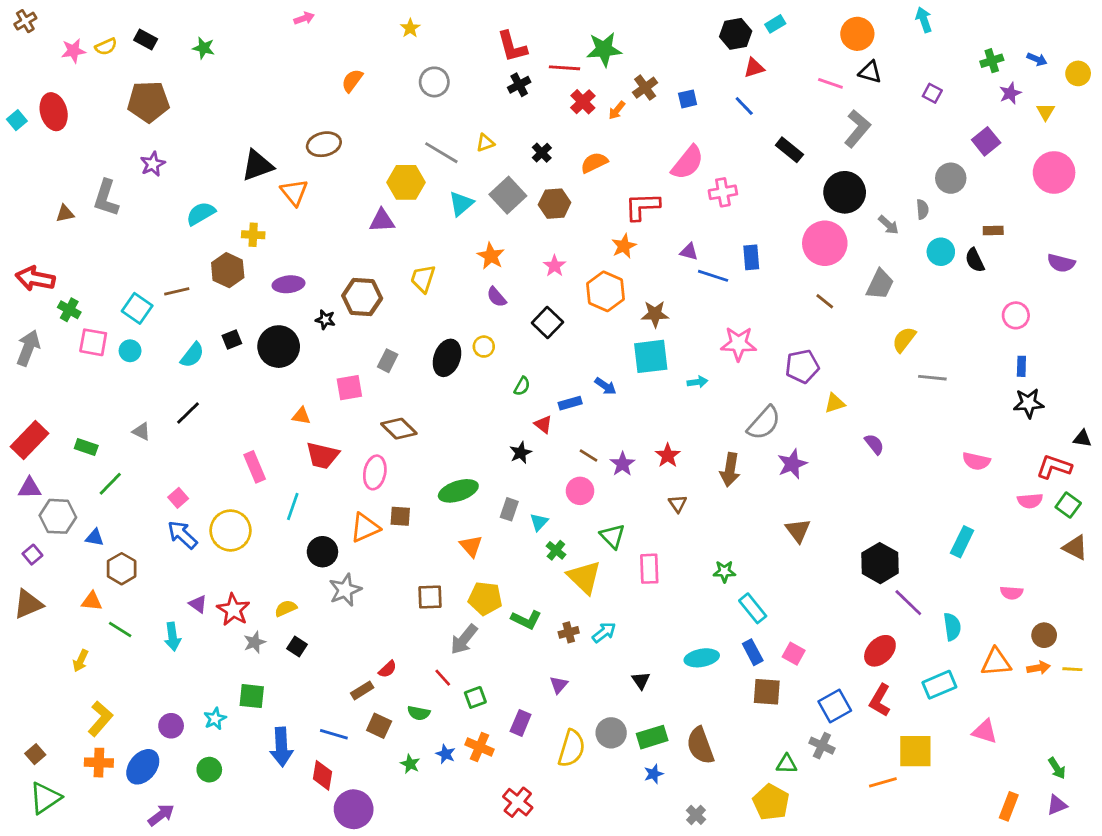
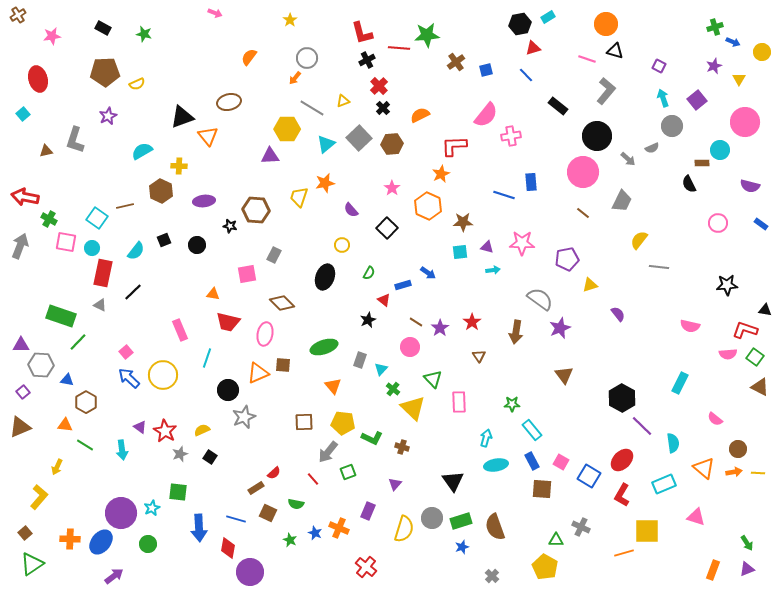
pink arrow: (304, 18) -> (215, 13), turned 40
cyan arrow: (924, 20) -> (663, 98), moved
yellow semicircle: (106, 47) -> (137, 84), moved
green cross: (992, 61) -> (715, 27), moved
red cross: (583, 102) -> (379, 86), moved
orange arrow: (617, 110) -> (295, 78), moved
cyan square: (17, 120) -> (23, 114), moved
gray semicircle: (922, 209) -> (652, 148), turned 72
purple triangle: (689, 252) -> (487, 247), moved
cyan circle: (941, 252) -> (720, 150), moved
orange star: (491, 256) -> (325, 183), moved, turned 30
black circle: (279, 347) -> (197, 245), size x0.6
cyan square: (651, 356) -> (460, 252), size x0.6
black ellipse: (447, 358) -> (325, 277), moved
blue rectangle: (1021, 366) -> (761, 224), moved, turned -56
gray semicircle: (764, 423) -> (540, 299), turned -96
red rectangle: (30, 440) -> (103, 273), moved, turned -32
green rectangle: (86, 447) -> (61, 316), size x1.8
pink semicircle: (1012, 593) -> (715, 419), turned 35
brown cross: (569, 632) -> (402, 447), turned 32
cyan arrow: (604, 632) -> (486, 438), moved, turned -36
orange triangle: (996, 662) -> (704, 468), turned 45
black triangle: (641, 680) -> (453, 481), size x1.6
green square: (475, 697) -> (348, 472), moved
blue square: (835, 706) -> (589, 476), moved, turned -30
yellow L-shape: (100, 719) -> (39, 497), moved
purple circle: (171, 726) -> (121, 513), size x1.8

